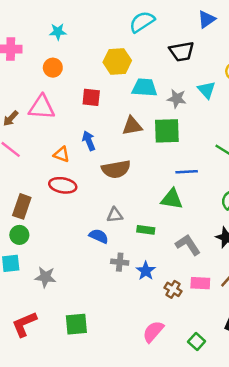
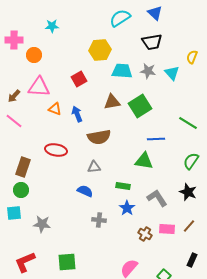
blue triangle: (206, 19) -> (155, 13), moved, turned -42
orange circle: (53, 68) -> (34, 55), moved
red square: (91, 97) -> (79, 79), turned -35
gray star: (177, 99) -> (148, 71), moved
green square: (167, 131) -> (140, 106), turned -30
orange triangle: (61, 154) -> (55, 109), moved
gray triangle: (115, 215) -> (94, 167), moved
gray cross: (120, 262) -> (99, 220), moved
blue star: (146, 271) -> (127, 208), moved

